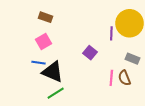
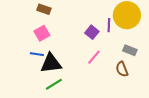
purple square: (90, 53) -> (92, 32), moved
black triangle: (53, 72) -> (51, 63), turned -30
pink line: (111, 78) -> (94, 57), moved, turned 35

